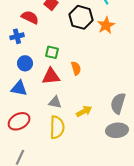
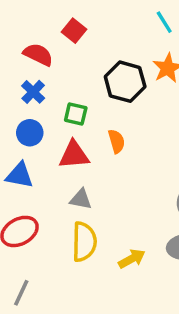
black hexagon: (81, 17) -> (125, 82), moved
blue cross: (17, 36) -> (33, 92), moved, turned -32
yellow arrow: (84, 111) -> (132, 259), moved

